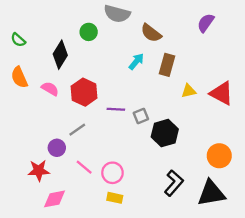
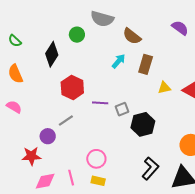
purple semicircle: (206, 23) -> (180, 28), turned 90
pink semicircle: (50, 89) -> (14, 107), moved
pink line: (84, 167) -> (71, 178), moved, turned 35

